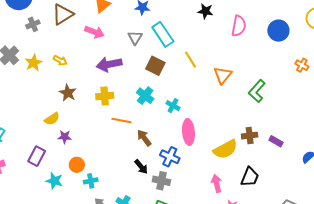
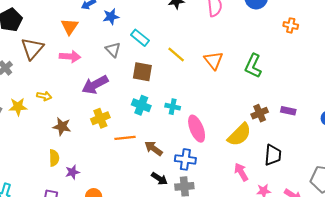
cyan rectangle: (163, 34) -> (140, 38), size x0.7
yellow star: (34, 63) -> (18, 107), turned -30
yellow semicircle: (52, 119) -> (54, 158), turned -42

